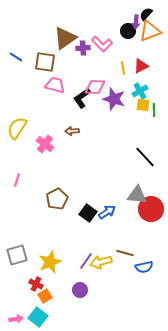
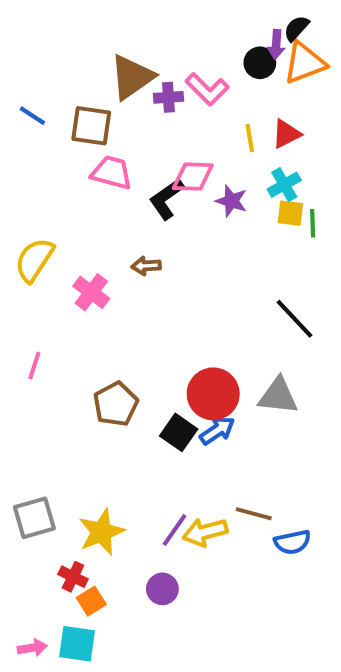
purple star: (114, 99) -> (231, 201), size x0.7
red circle: (151, 209) -> (213, 394), moved
cyan square: (38, 317) -> (77, 644), turned -30

